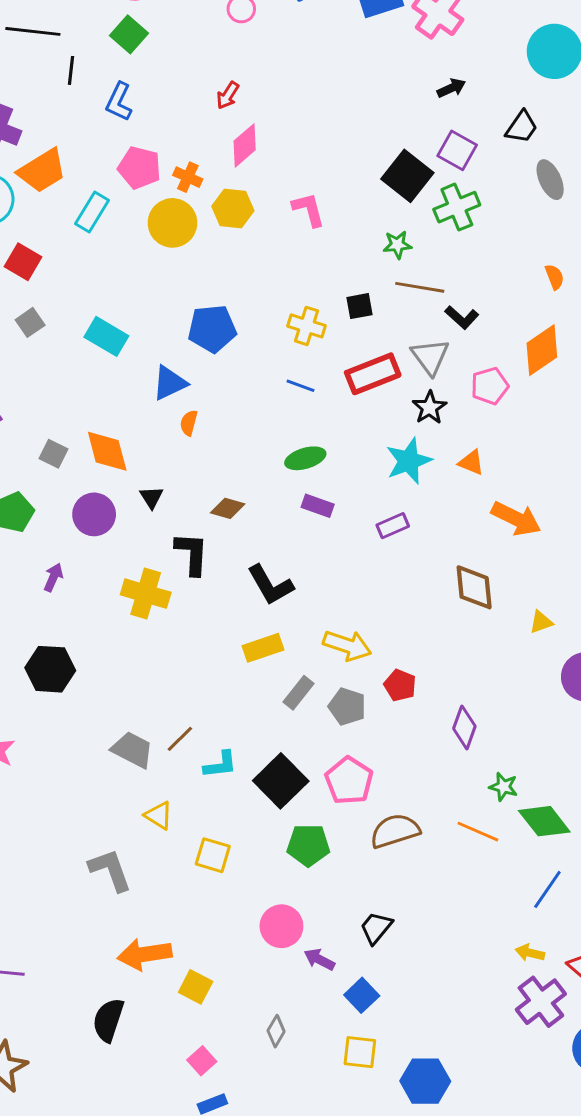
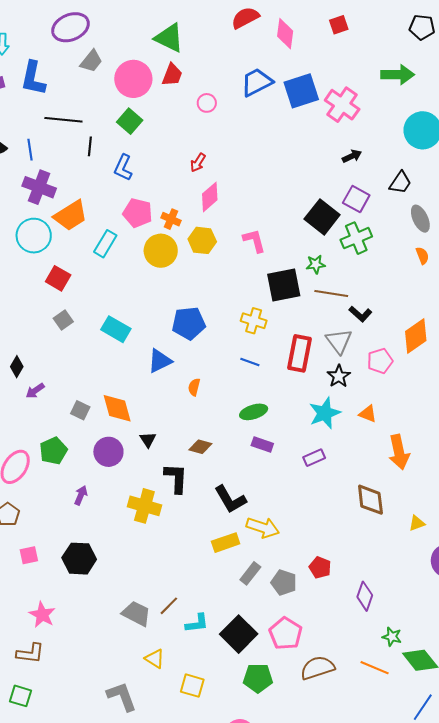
orange semicircle: (555, 277) -> (422, 256), moved
black square: (359, 306) -> (284, 285), moved, size x1.8
red rectangle: (373, 374) -> (299, 353), turned -57
orange semicircle: (189, 423) -> (194, 387), moved
orange arrow: (516, 519) -> (399, 452), turned 52
yellow arrow: (347, 645) -> (263, 528), moved

